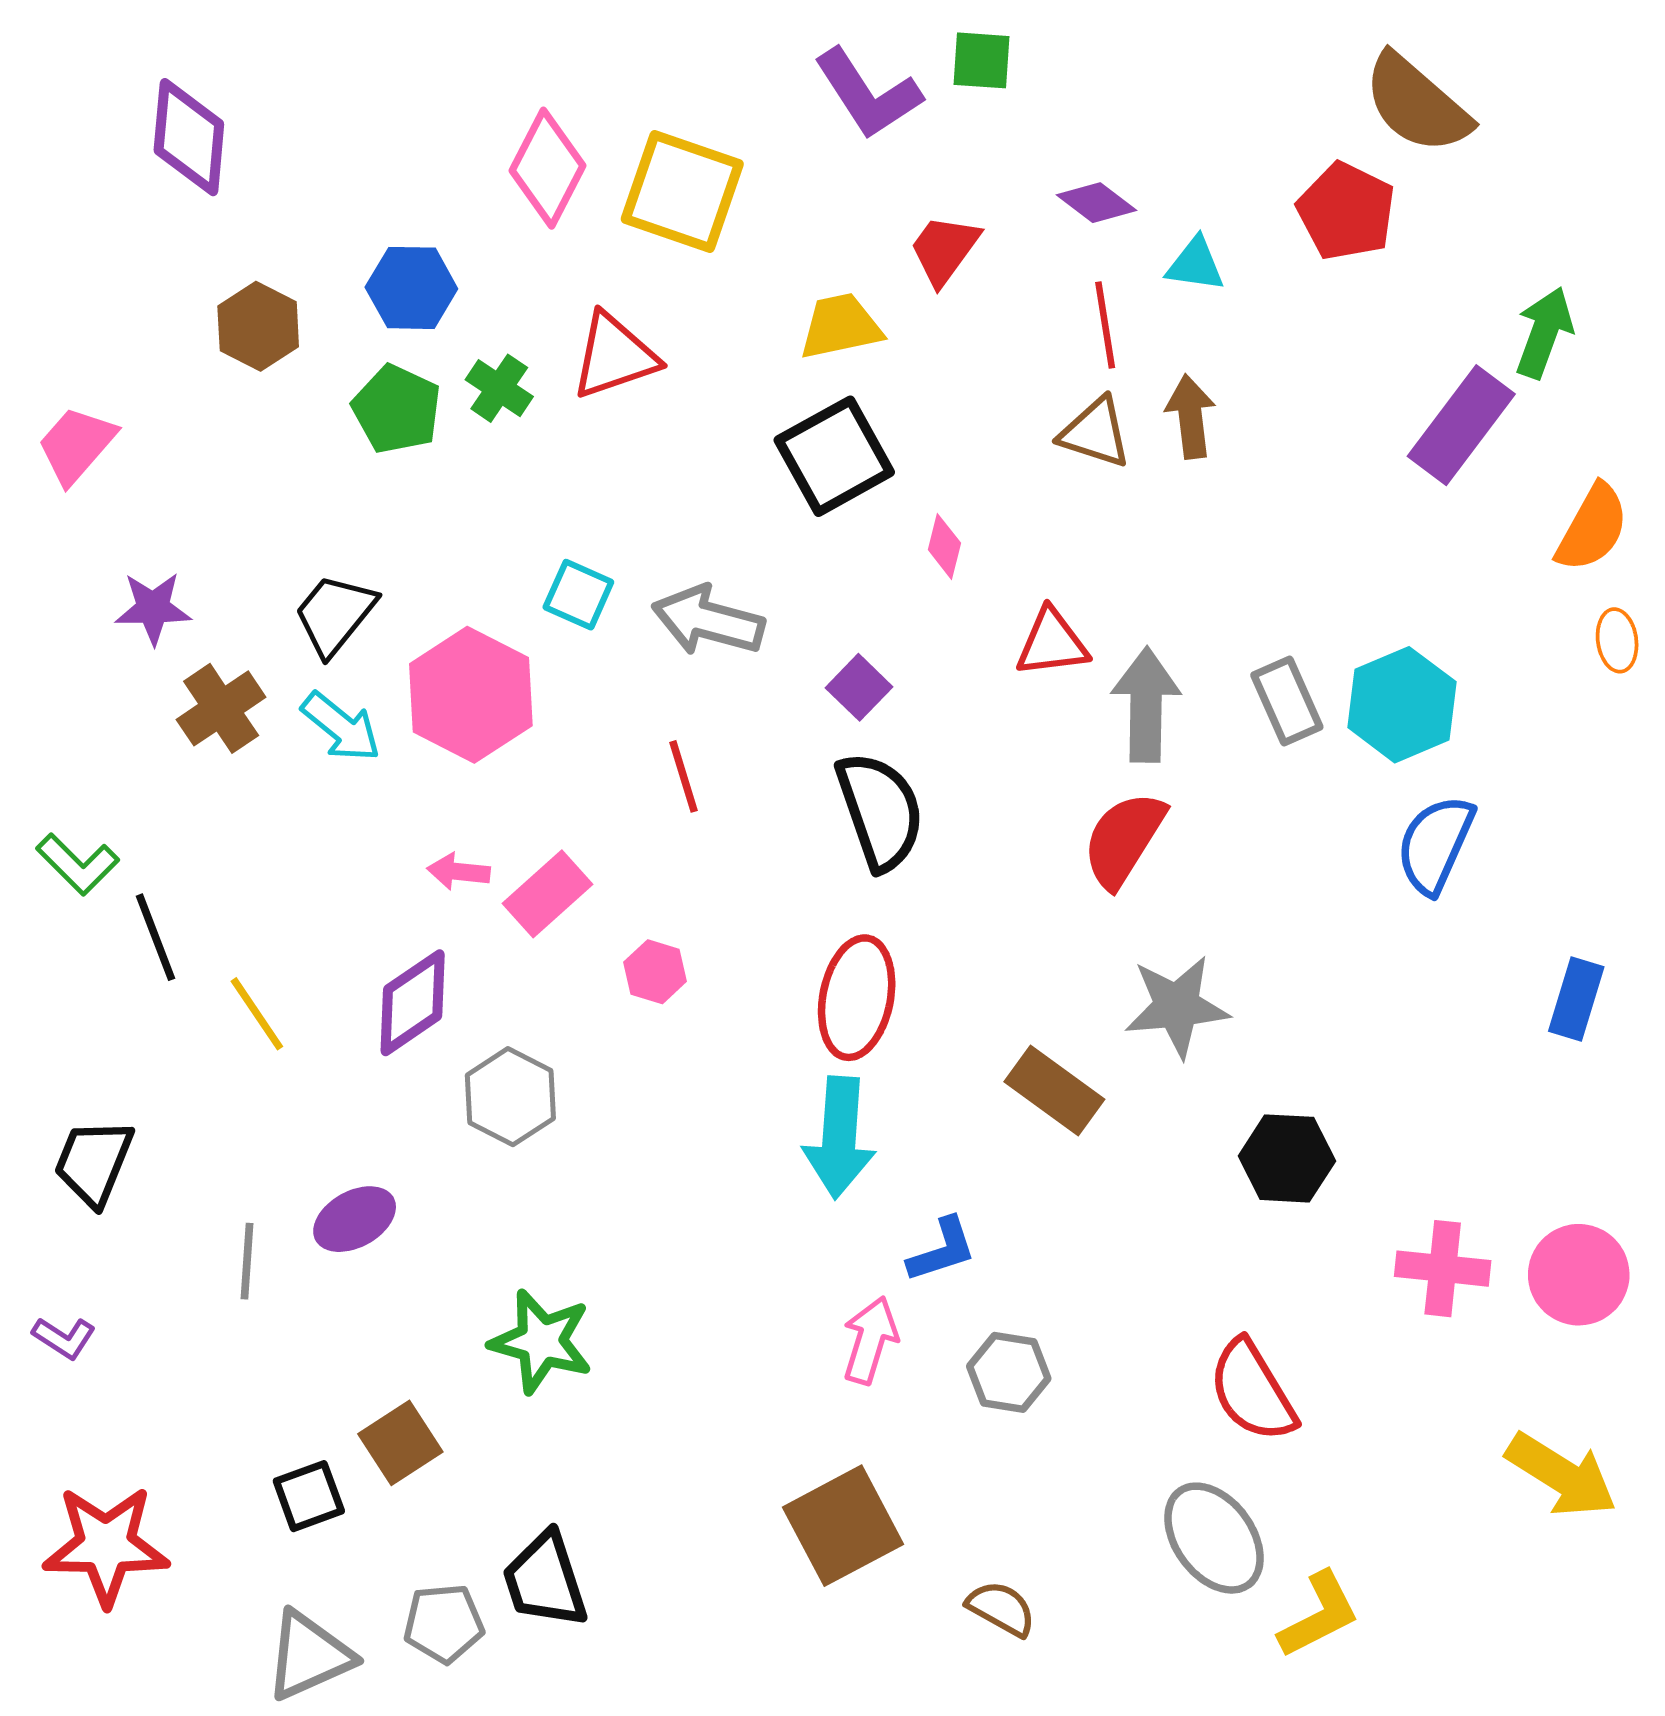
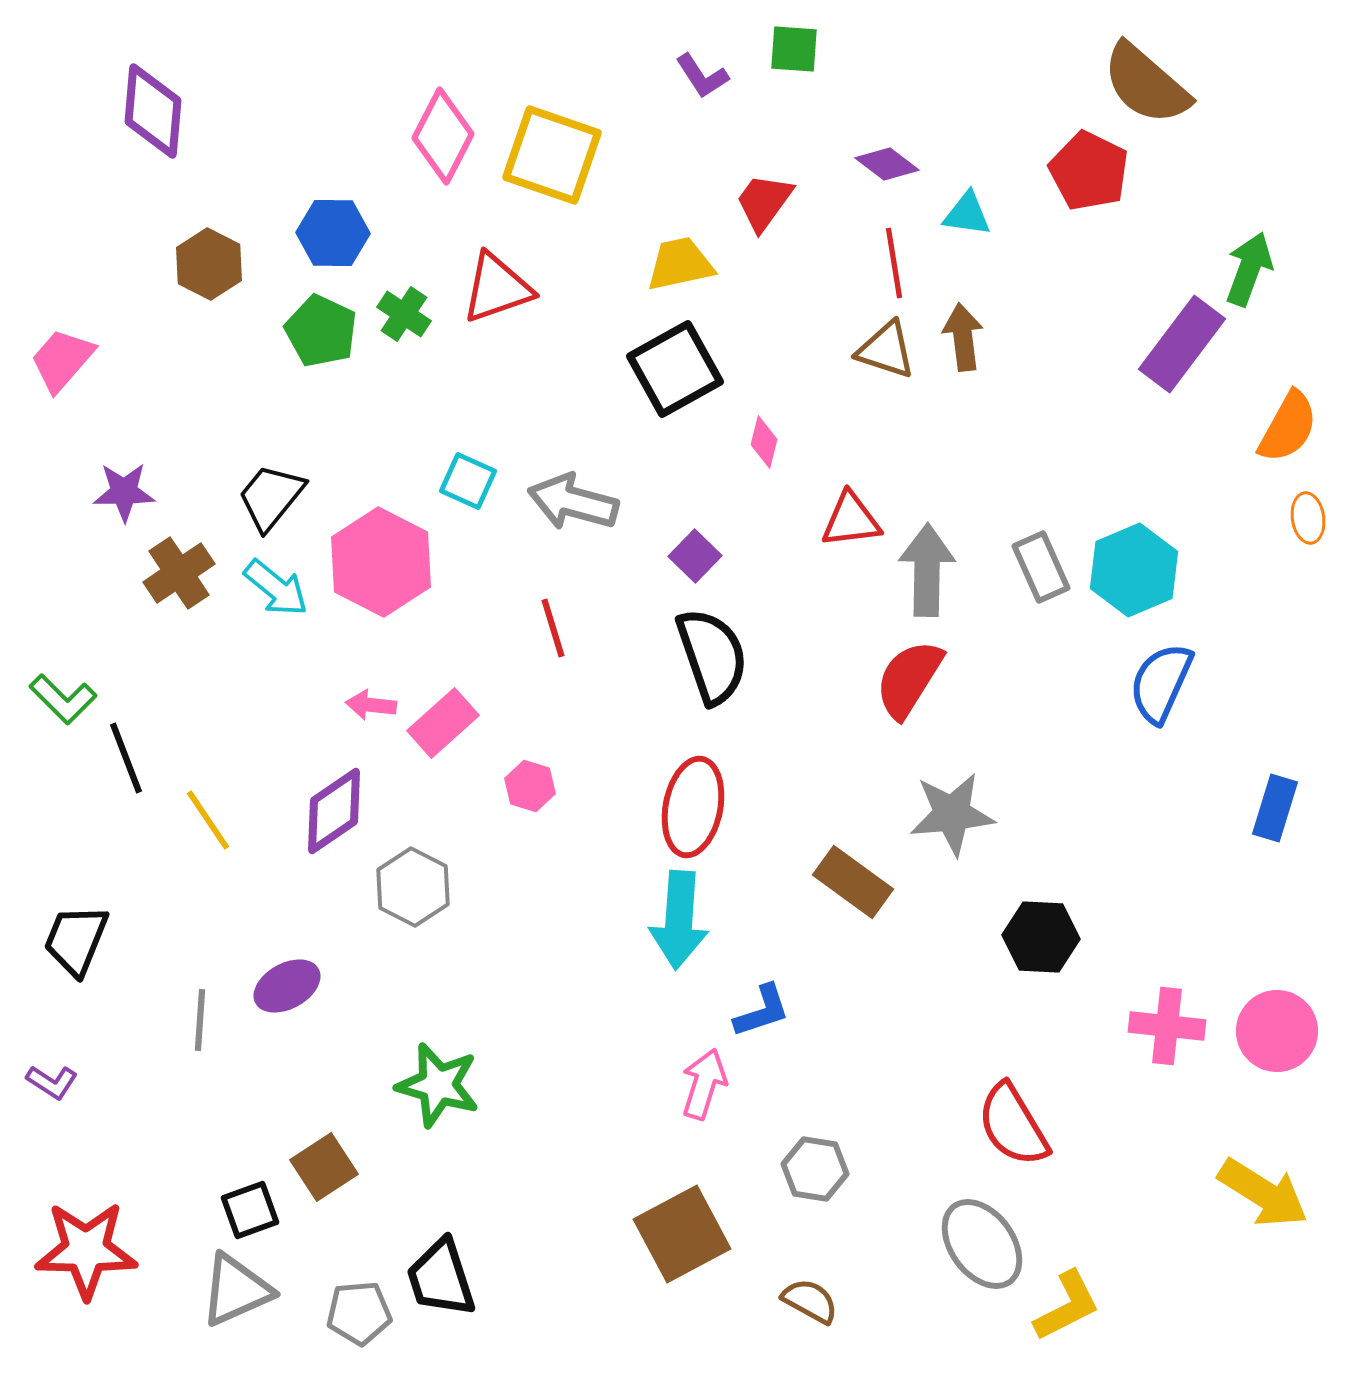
purple L-shape: (868, 94) -> (702, 76), size x0.6
gray hexagon: (1009, 1372) -> (815, 1169), moved
gray triangle: (309, 1656) -> (236, 1290), moved

